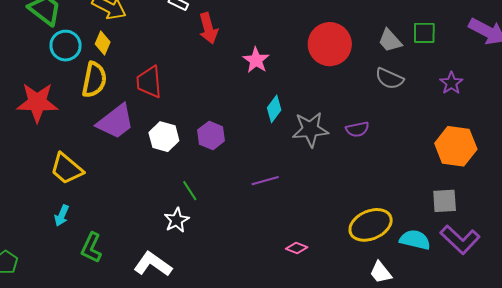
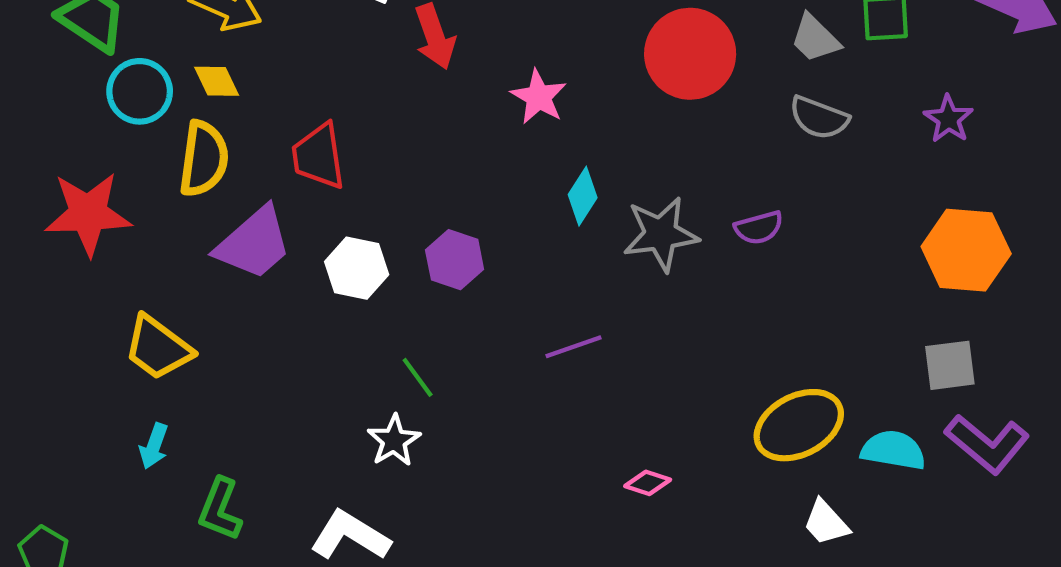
yellow diamond: (103, 43) -> (217, 81), turned -45

